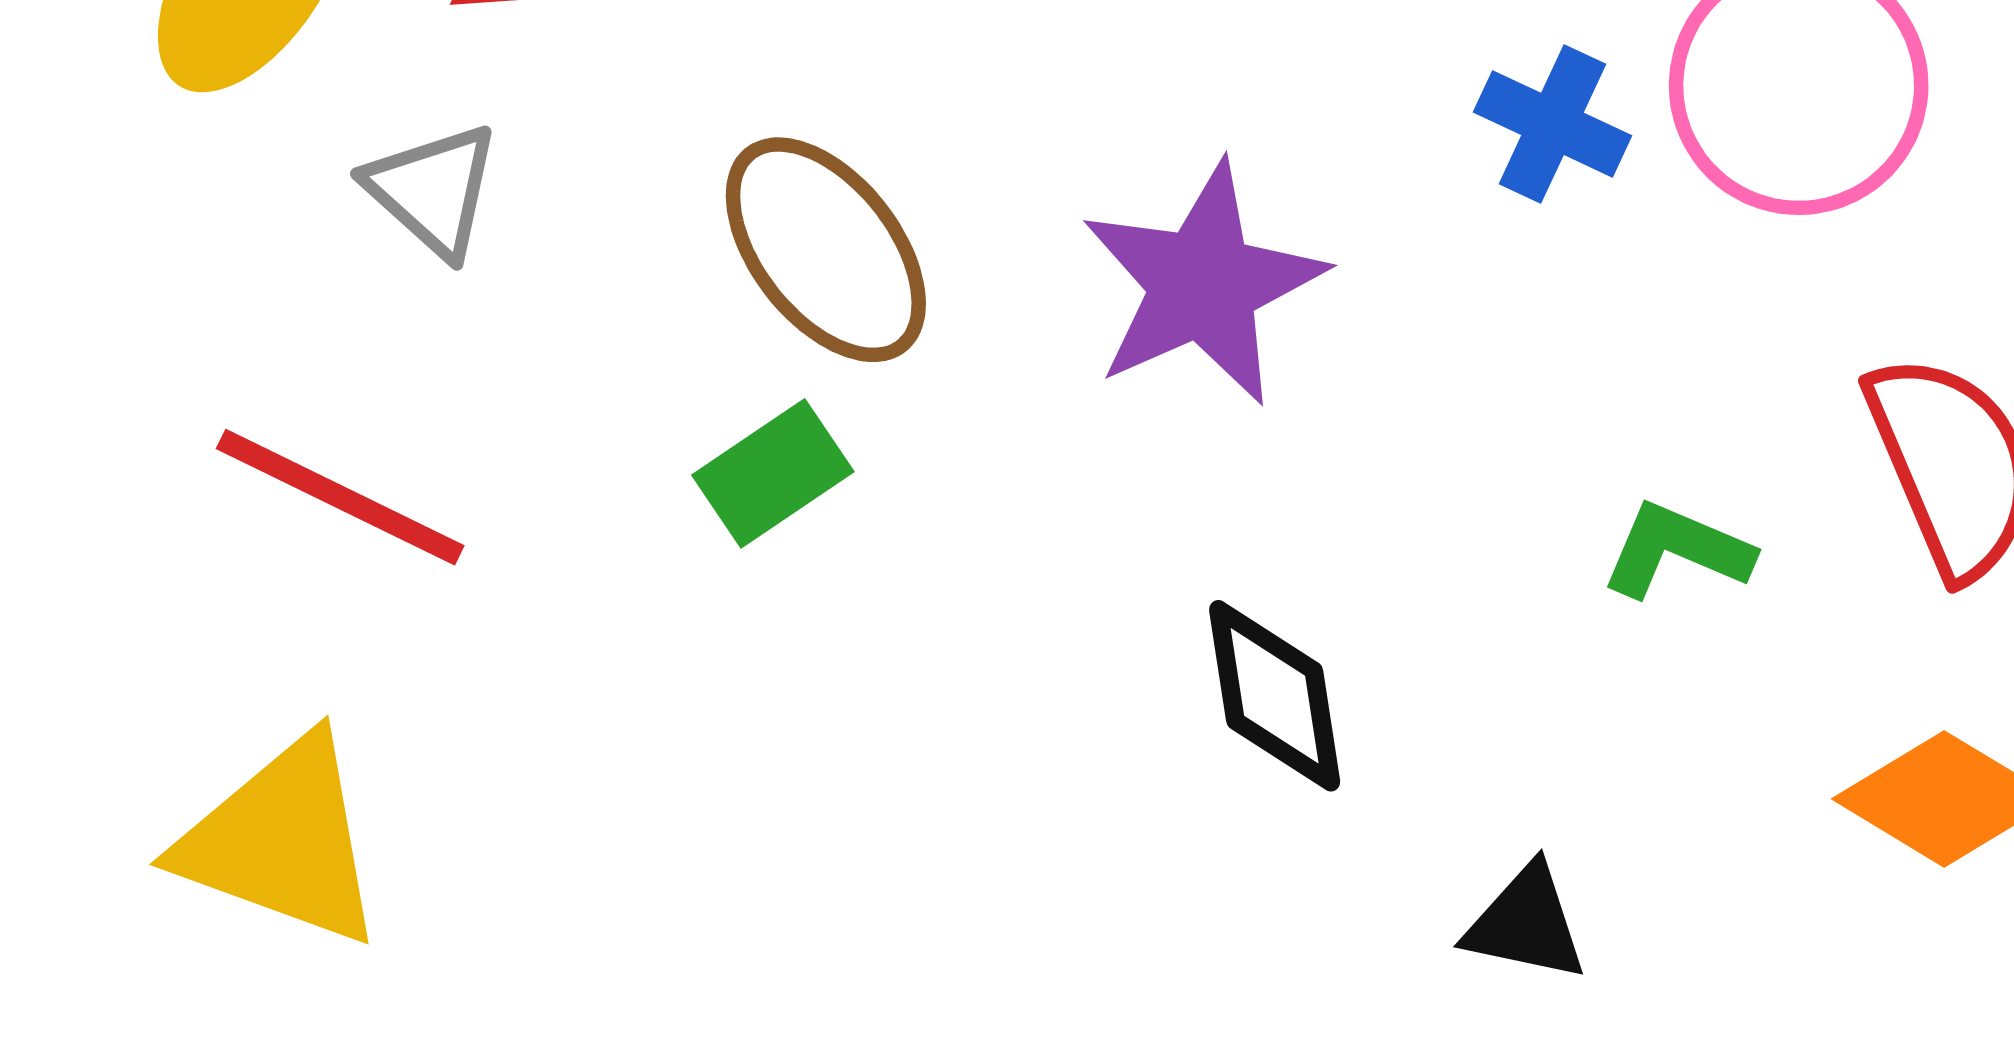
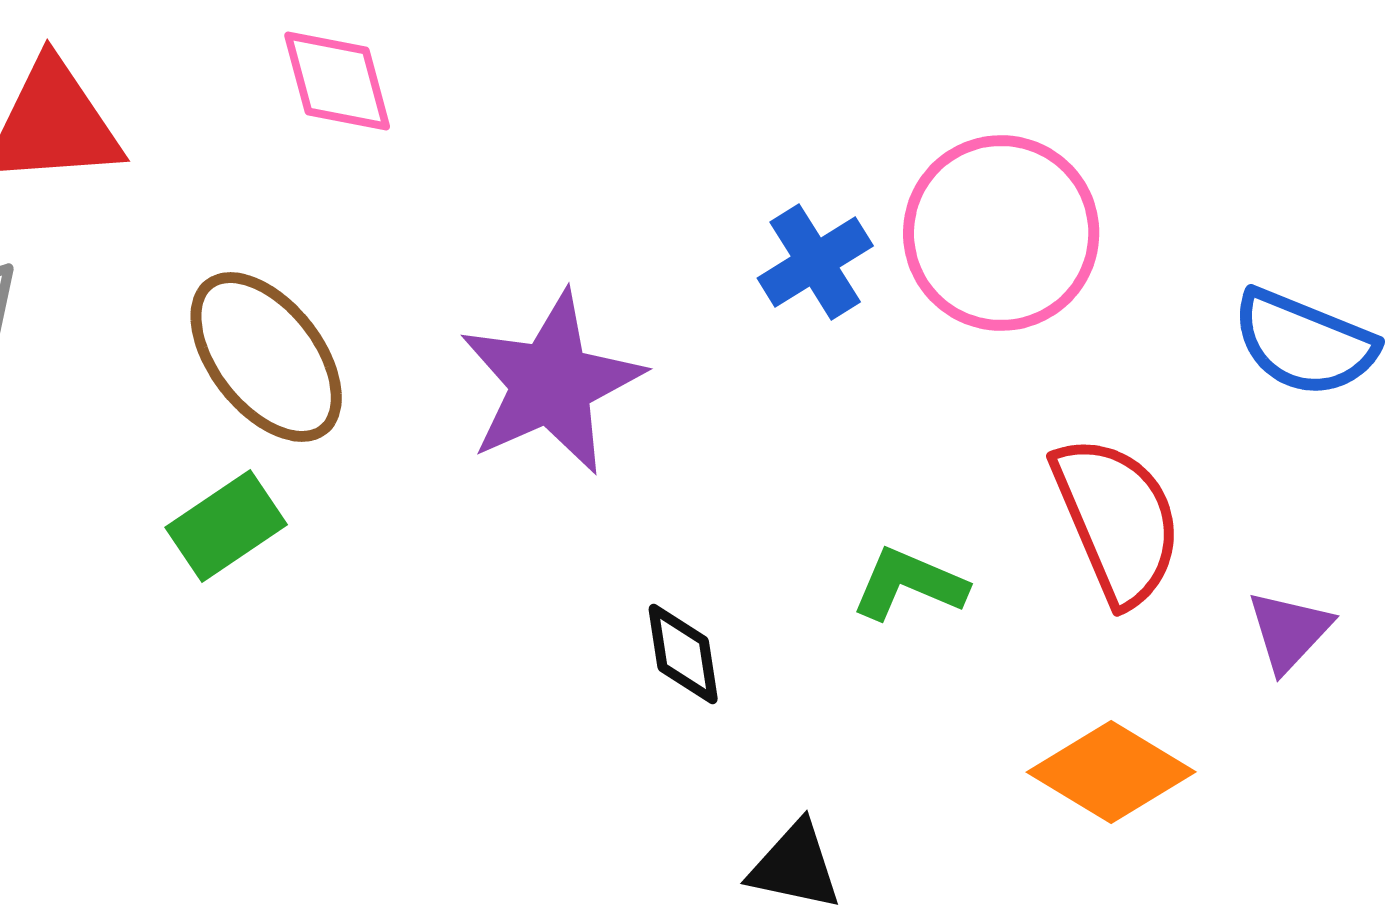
blue cross: (1552, 124) -> (815, 262), turned 33
black diamond: (1275, 696) -> (683, 654), moved, size x0.7

